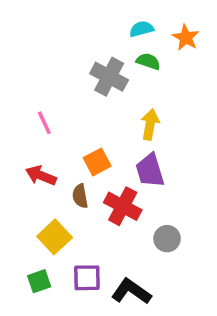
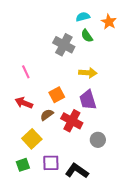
green semicircle: (148, 61) -> (87, 36), turned -144
yellow arrow: (150, 124) -> (88, 73), turned 84
brown semicircle: (80, 196) -> (47, 115), turned 64

